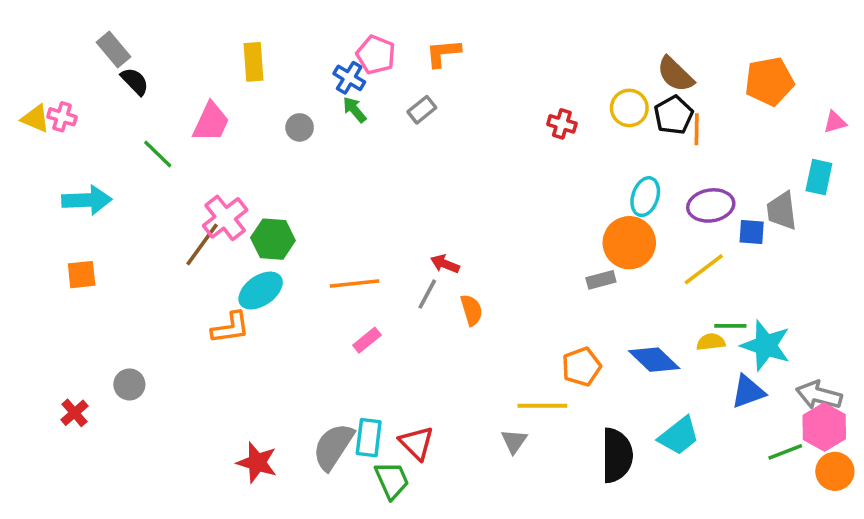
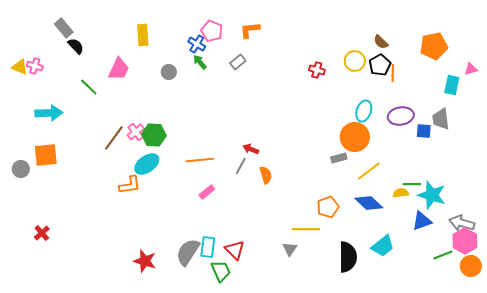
brown semicircle: (675, 74) -> (381, 42), size x0.7
cyan rectangle: (819, 177) -> (452, 85), moved
pink cross: (225, 218) -> (136, 132), moved, size x0.7
yellow line: (704, 269) -> (369, 171), moved
orange square: (82, 275) -> (46, 155), size x1.4
gray circle: (129, 384) -> (21, 169), moved

